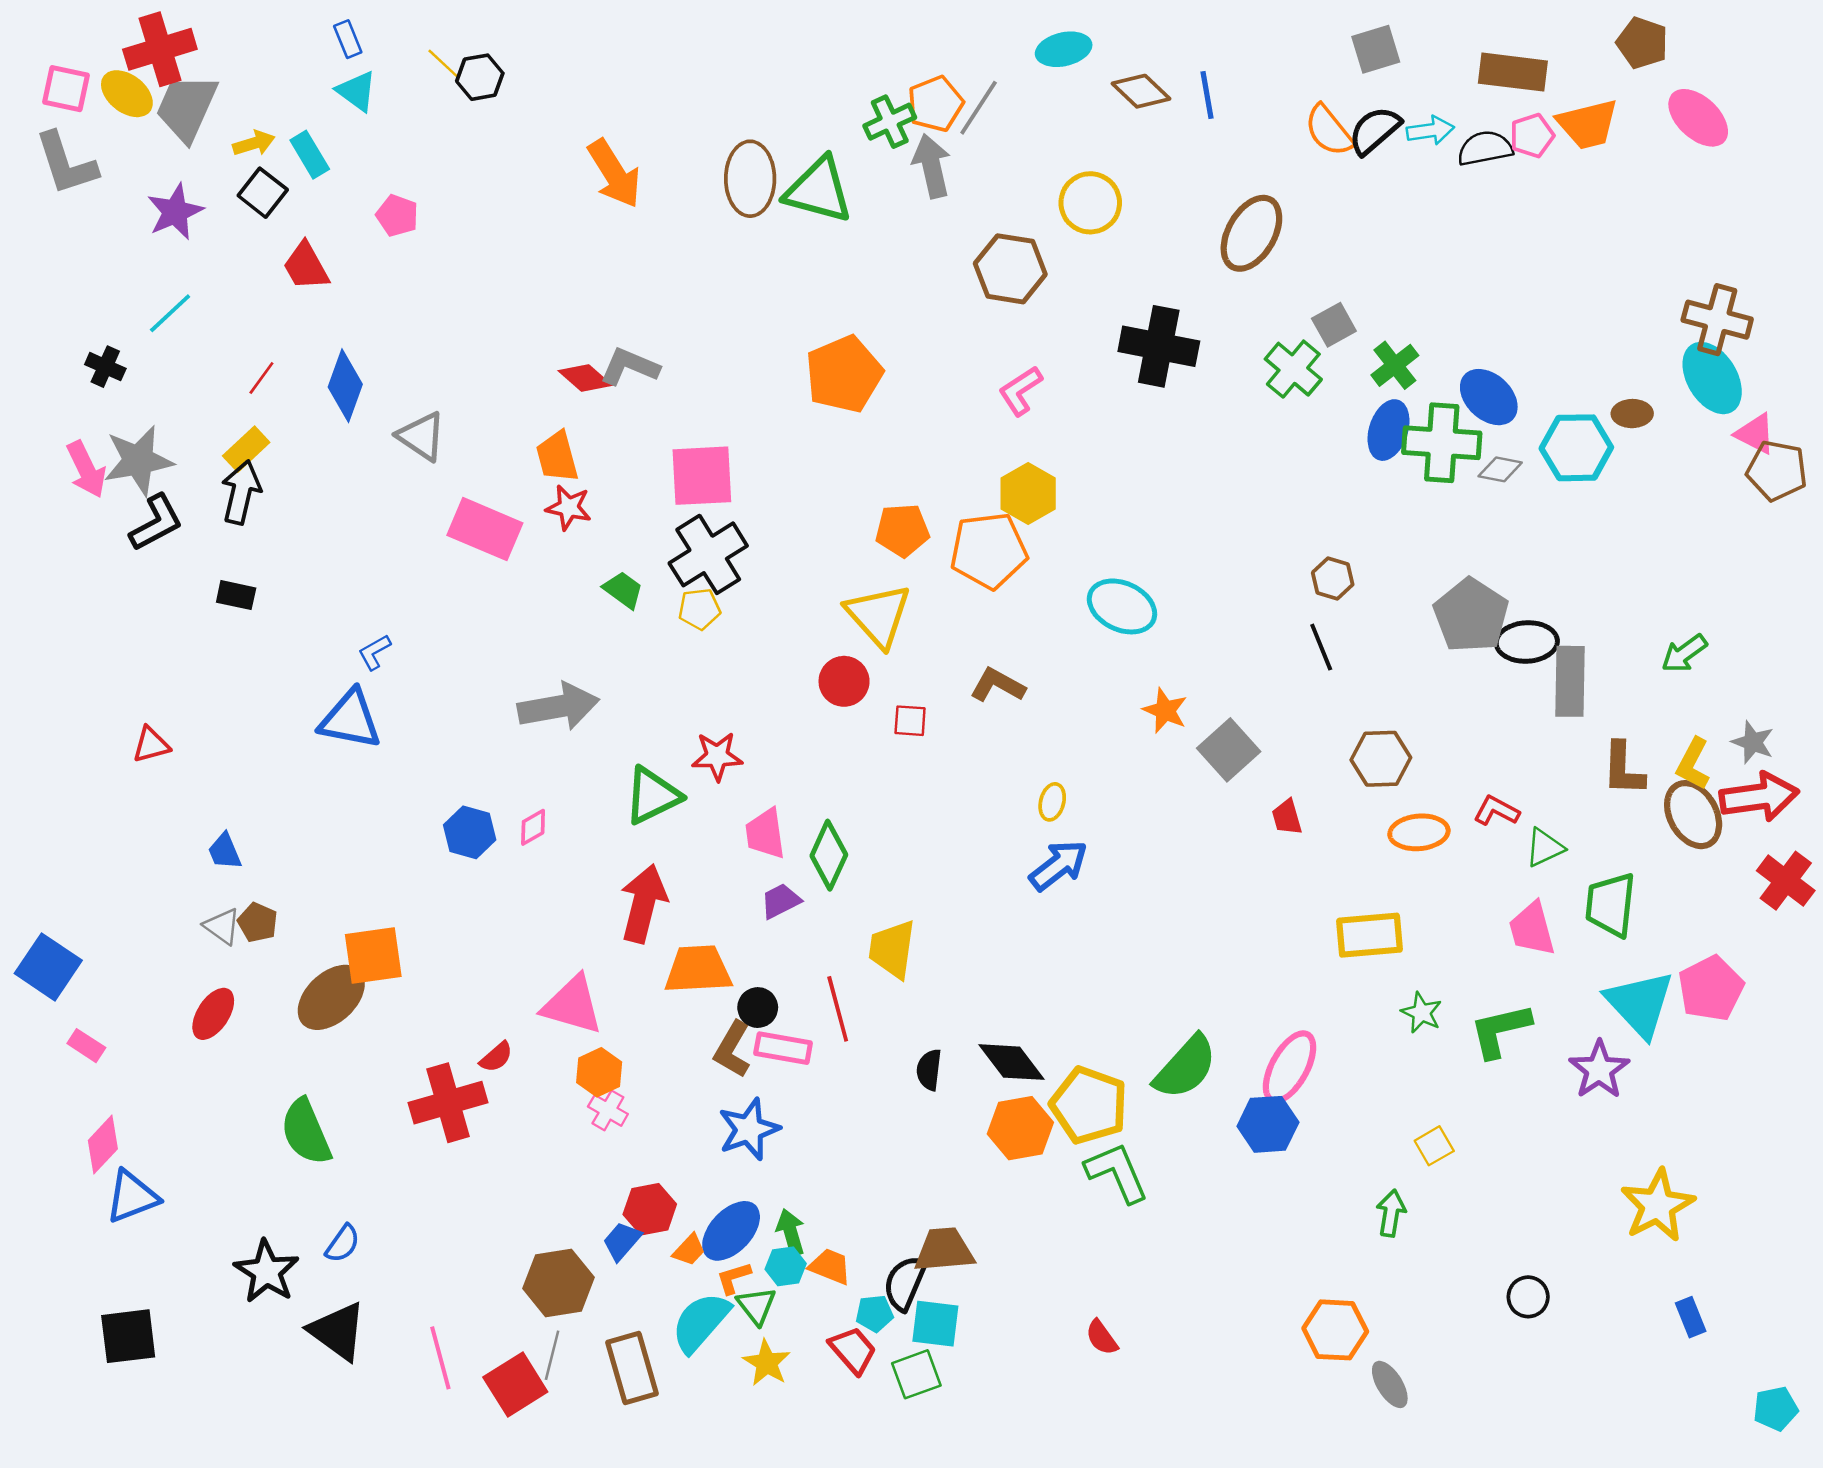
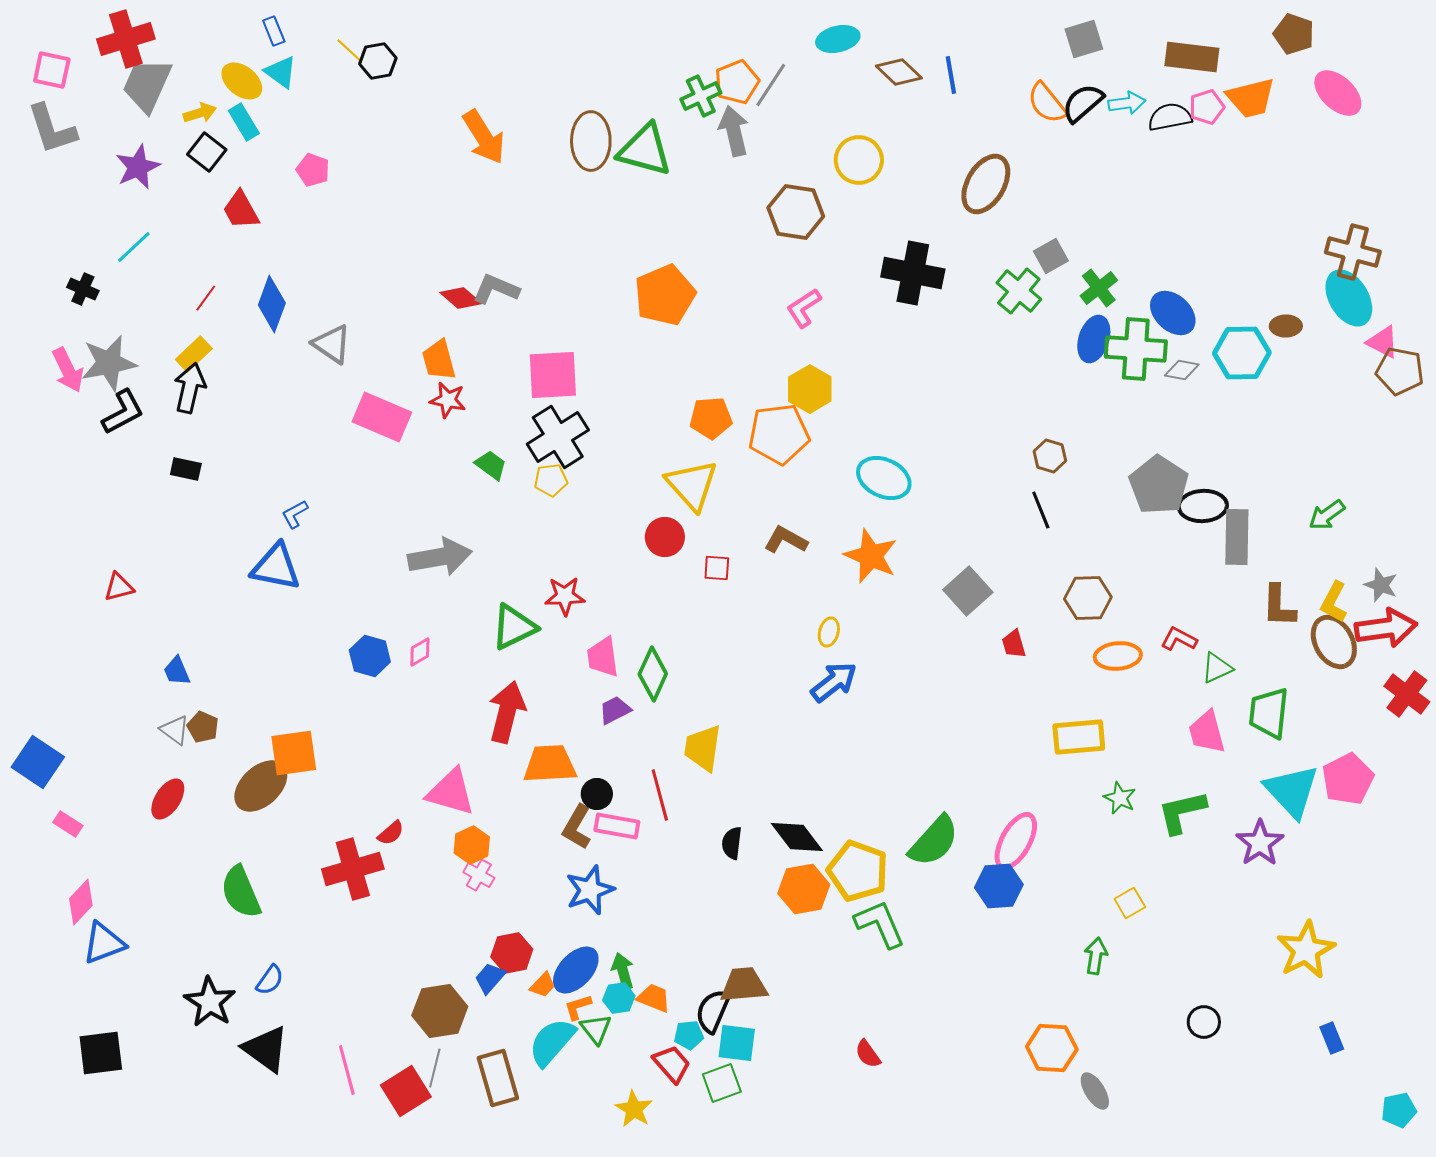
yellow ellipse: (127, 94) -> (242, 81), moved
orange star: (1165, 711) -> (871, 556), moved, size x1.5
yellow star: (767, 1363) -> (634, 1109), moved

